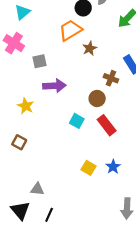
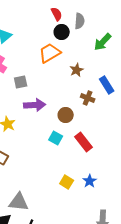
brown star: (90, 48) -> (77, 70), moved
brown circle: (97, 99) -> (66, 115), moved
gray triangle: (37, 189) -> (19, 202), size x1.5

